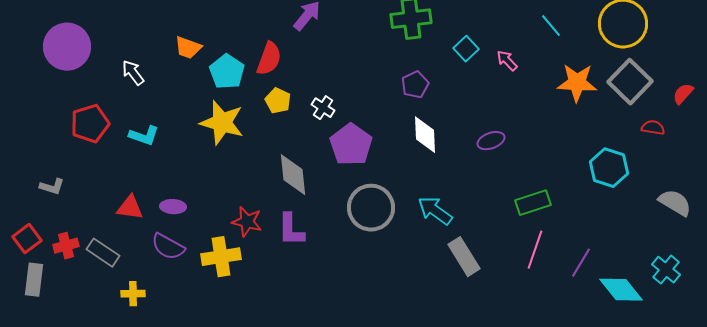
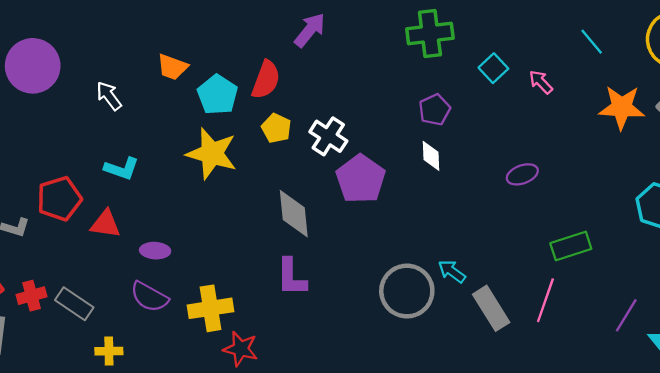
white cross: (323, 108) -> (328, 136), size x1.4
red pentagon: (90, 124) -> (59, 199), moved
white diamond: (425, 135) -> (431, 156), moved, size x0.7
red triangle: (130, 208) -> (105, 224), moved
gray circle: (371, 208) -> (407, 291), moved
cyan arrow: (435, 211) -> (452, 271), moved, size x0.7
red star: (247, 222) -> (241, 349), moved
pink line: (535, 250) -> (545, 300), moved

